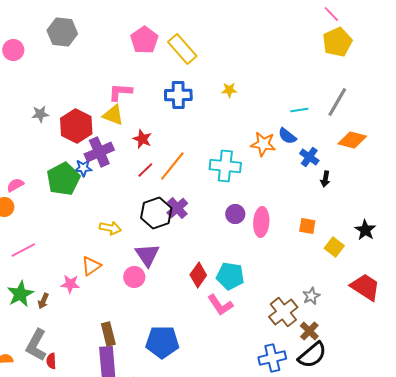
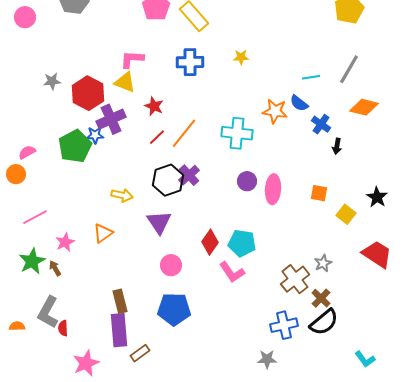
pink circle: (134, 277) -> (171, 265), moved
pink star: (70, 284) -> (65, 242), moved, turned -30
brown arrow: (43, 301) -> (55, 268), turned 126

